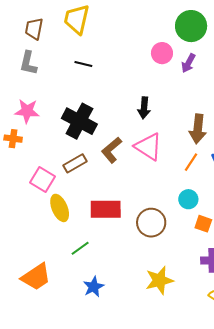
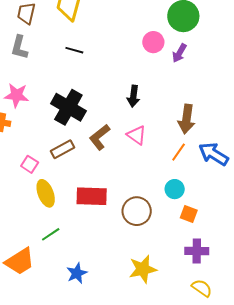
pink triangle: (148, 147) -> (137, 135), size x0.7
pink square: (43, 180) -> (30, 164), size x0.7
green line: (80, 248) -> (51, 234), moved

